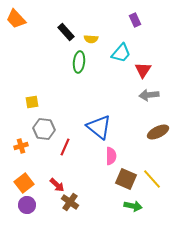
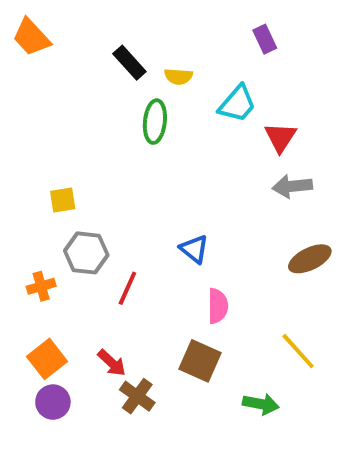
blue triangle: (99, 127) -> (194, 249), size x0.6
brown square: (126, 179) -> (200, 361), moved

